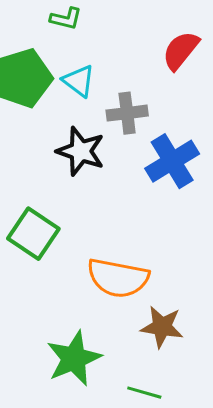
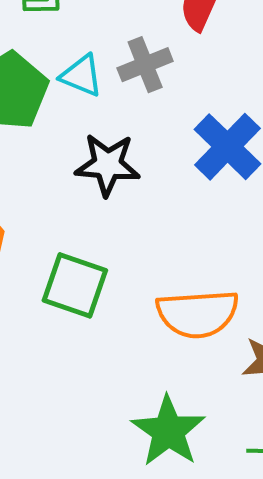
gray cross: (127, 113) -> (145, 65), moved

